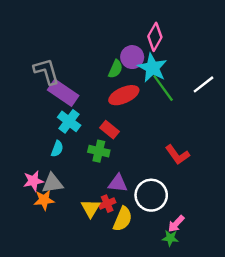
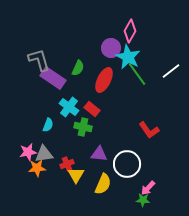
green semicircle: (115, 69) -> (78, 68), moved
red ellipse: (124, 95) -> (104, 80), turned -40
cyan cross: (69, 121) -> (69, 107), moved
red cross: (107, 204) -> (67, 164), moved

